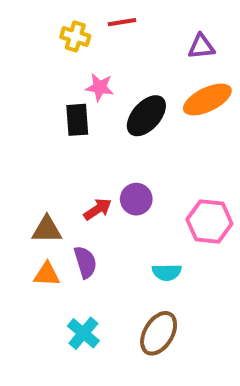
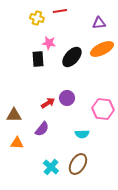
brown triangle: (47, 230) -> (14, 115), moved
purple semicircle: (85, 262) -> (42, 129), turned 56
orange triangle: (47, 274) -> (17, 143), moved
cyan cross: (83, 333) -> (51, 167), moved

